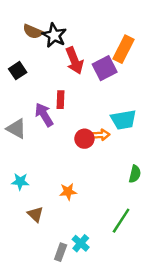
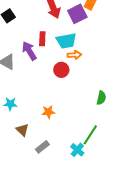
cyan trapezoid: (124, 120) -> (66, 41), moved
orange arrow: (101, 135) -> (74, 55), moved
cyan cross: (81, 243) -> (77, 150), moved
gray rectangle: (61, 252) -> (42, 147), moved, turned 32

